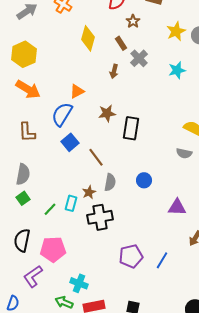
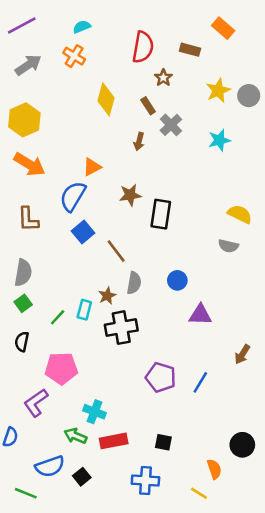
purple triangle: (177, 207) -> (200, 315), moved
black semicircle: (22, 240) -> (22, 342), moved, size x0.7
purple pentagon: (131, 256) -> (161, 377), turned 30

